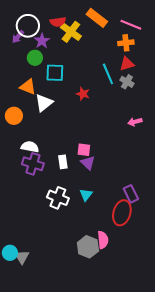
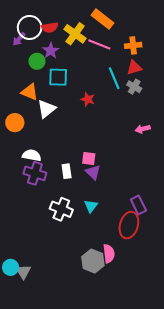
red semicircle: (58, 22) -> (50, 27), moved
pink line: (131, 25) -> (99, 44), moved
purple star: (42, 41) -> (51, 51), moved

